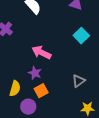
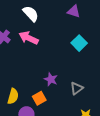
pink arrow: (41, 52) -> (29, 38), moved
purple star: (35, 73) -> (51, 79), moved

